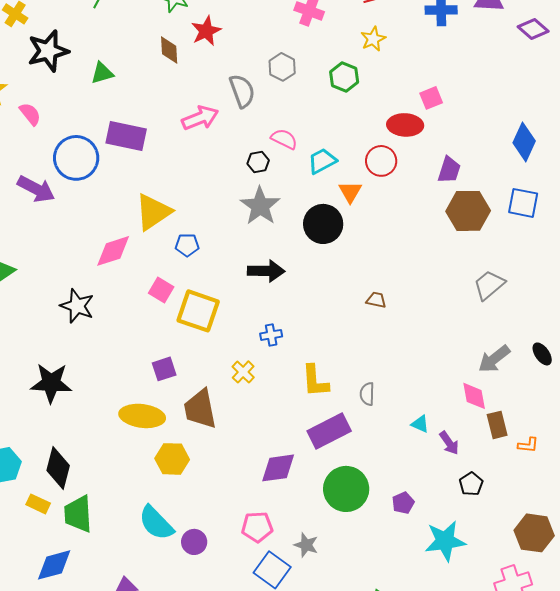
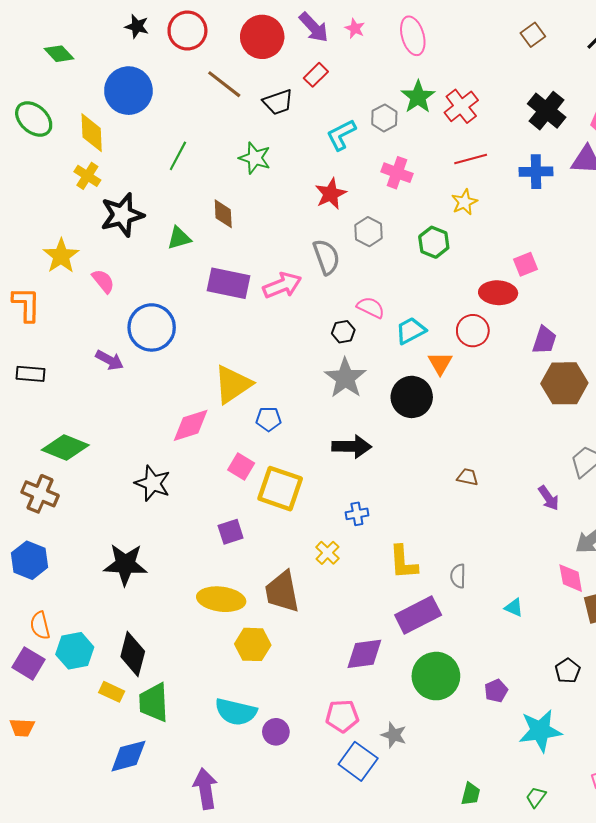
red star: (206, 31) -> (331, 194), moved
brown diamond: (169, 50) -> (223, 214), moved
purple rectangle: (126, 136) -> (229, 283), moved
purple arrow: (36, 189) -> (110, 360), size x0.7
purple square: (164, 369) -> (231, 532), moved
purple arrow: (449, 443) -> (549, 498), moved
cyan semicircle: (156, 523) -> (236, 712), turned -33

